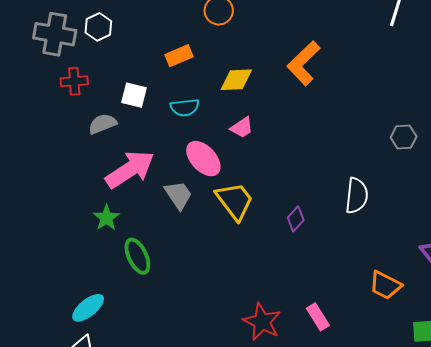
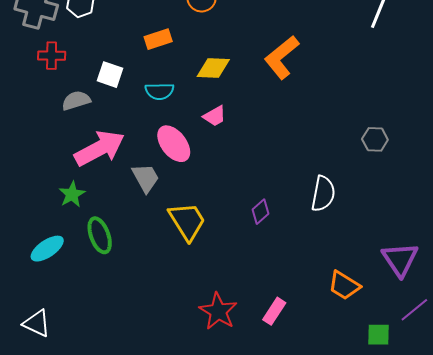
yellow trapezoid: (235, 201) -> (187, 221), moved
cyan ellipse: (88, 308) -> (47, 249), moved
pink rectangle: (318, 317) -> (274, 311), turned 60

